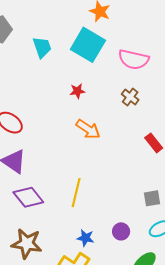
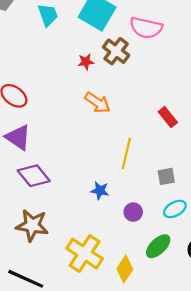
brown cross: (130, 97) -> (116, 51), moved, size x1.4
yellow line: (76, 193) -> (126, 154), moved
blue star: (85, 238) -> (100, 191), moved

